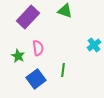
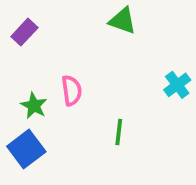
purple rectangle: (28, 17) -> (24, 32), moved, size x0.6
blue square: (36, 79) -> (26, 149), moved

